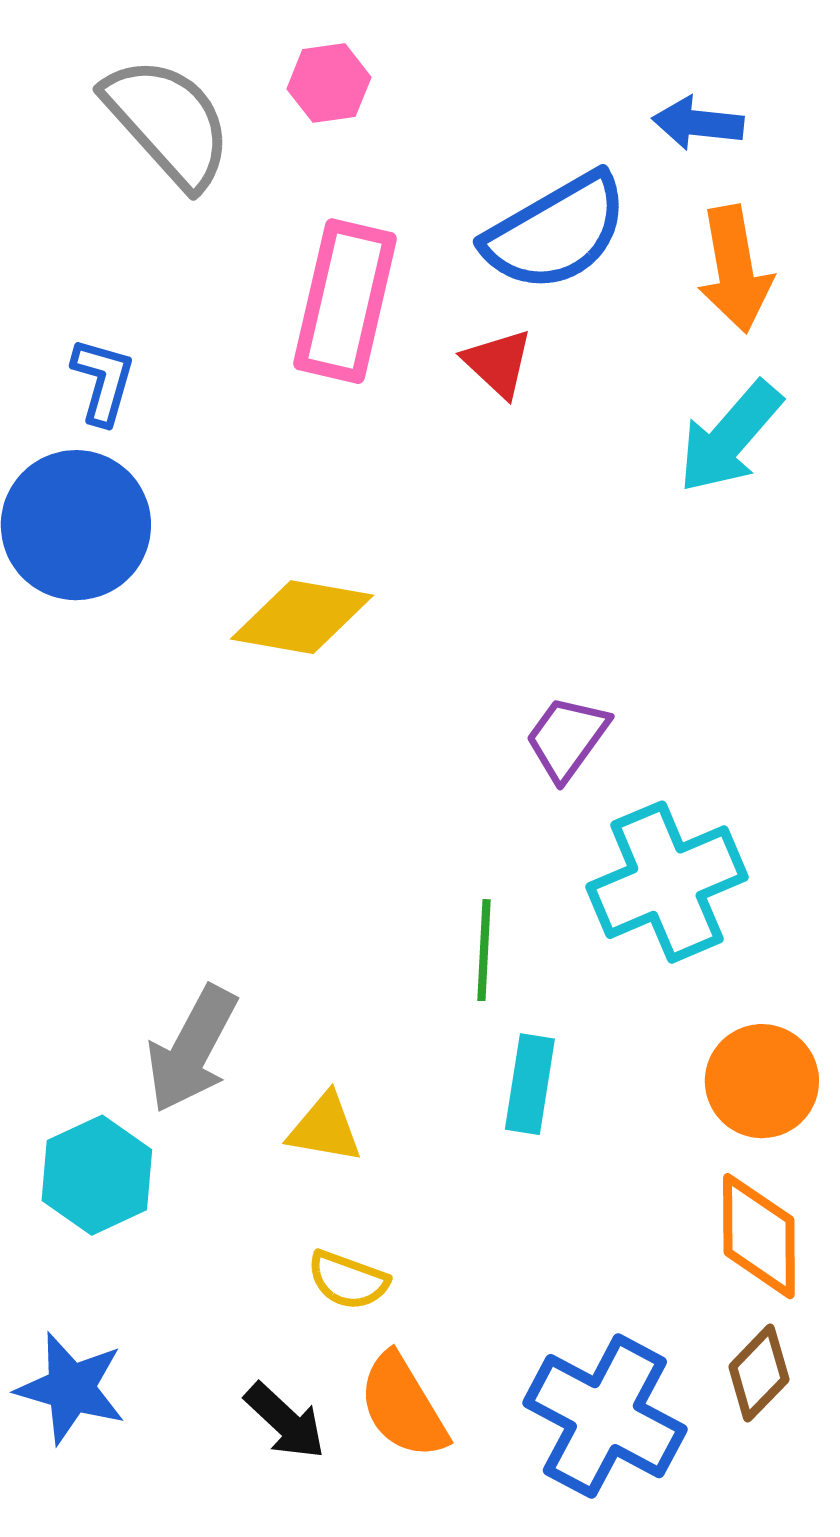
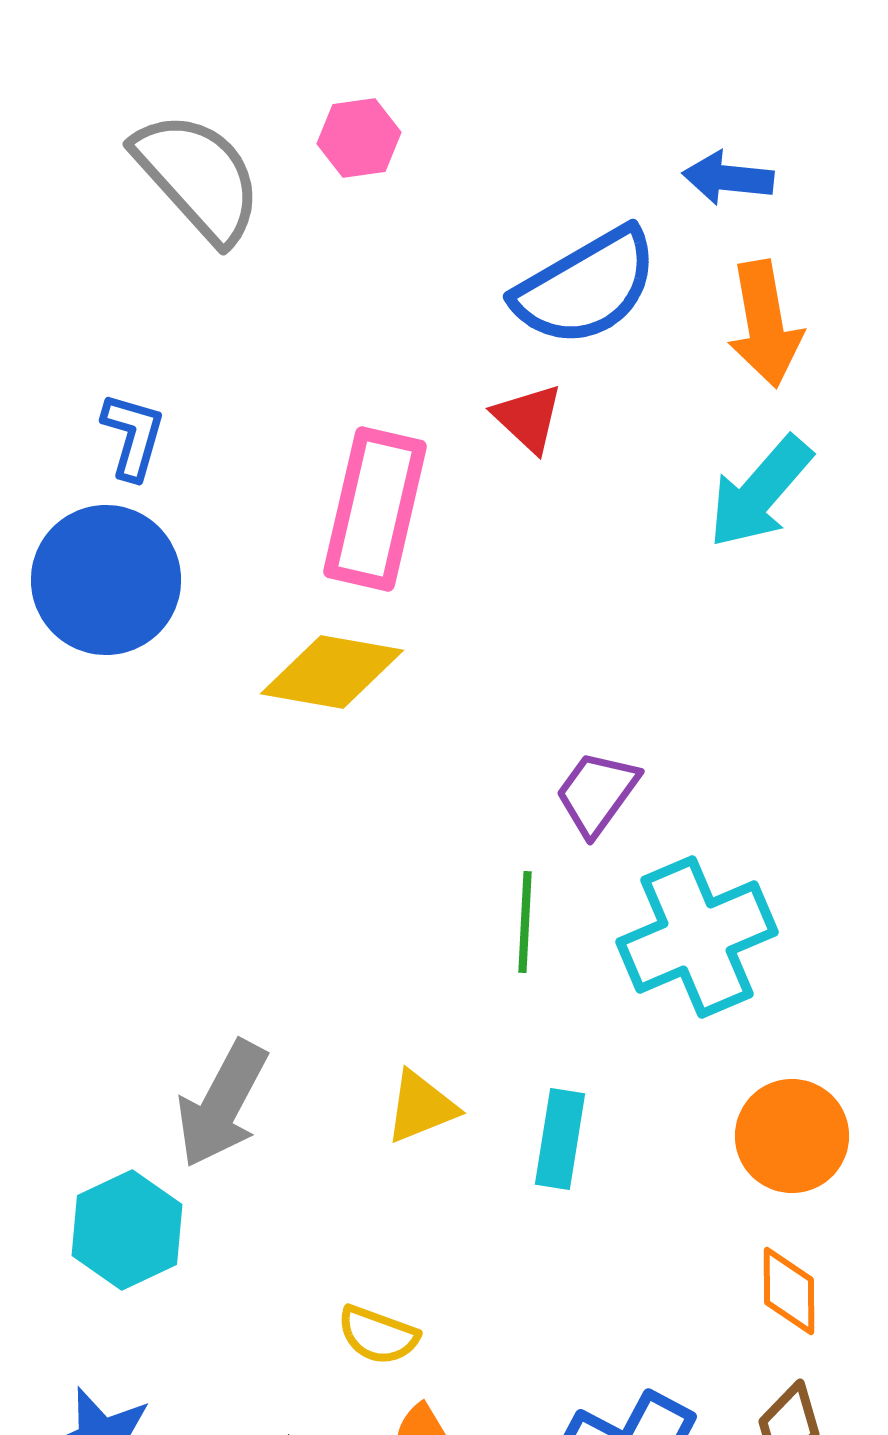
pink rectangle: (345, 301) -> (375, 509), moved
green line: (484, 950) -> (525, 922), moved
yellow triangle: (325, 1128) -> (421, 1107), moved, turned -32
orange diamond: (759, 1236) -> (789, 1291), size x0.7

